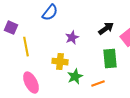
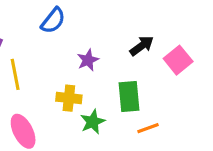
green rectangle: (110, 59) -> (129, 96), moved
orange line: (98, 84) -> (148, 128), moved

